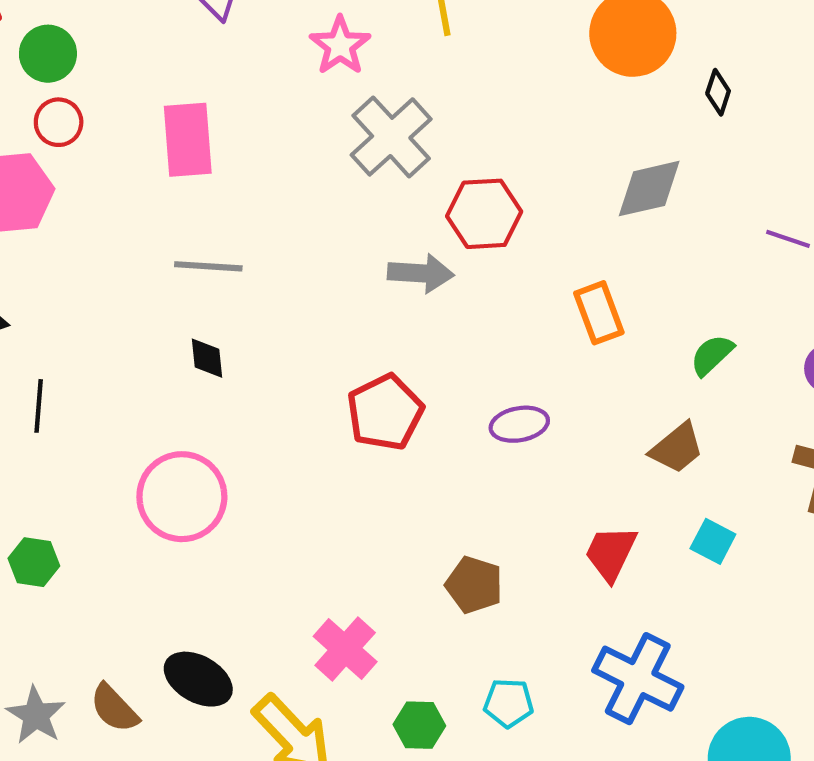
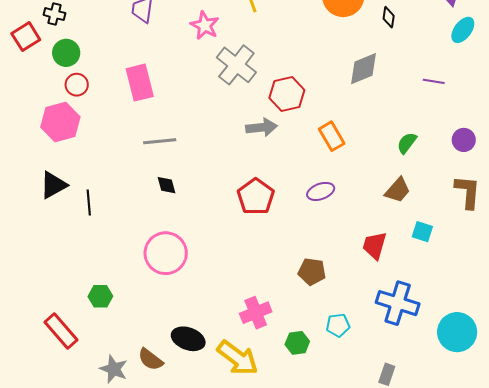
orange rectangle: (599, 313) -> (332, 136), moved
black line: (39, 406) -> (89, 202), moved
pink cross: (345, 649) -> (256, 313), turned 36

